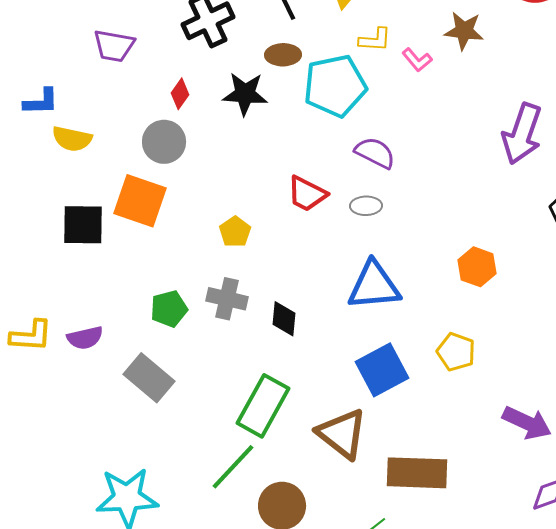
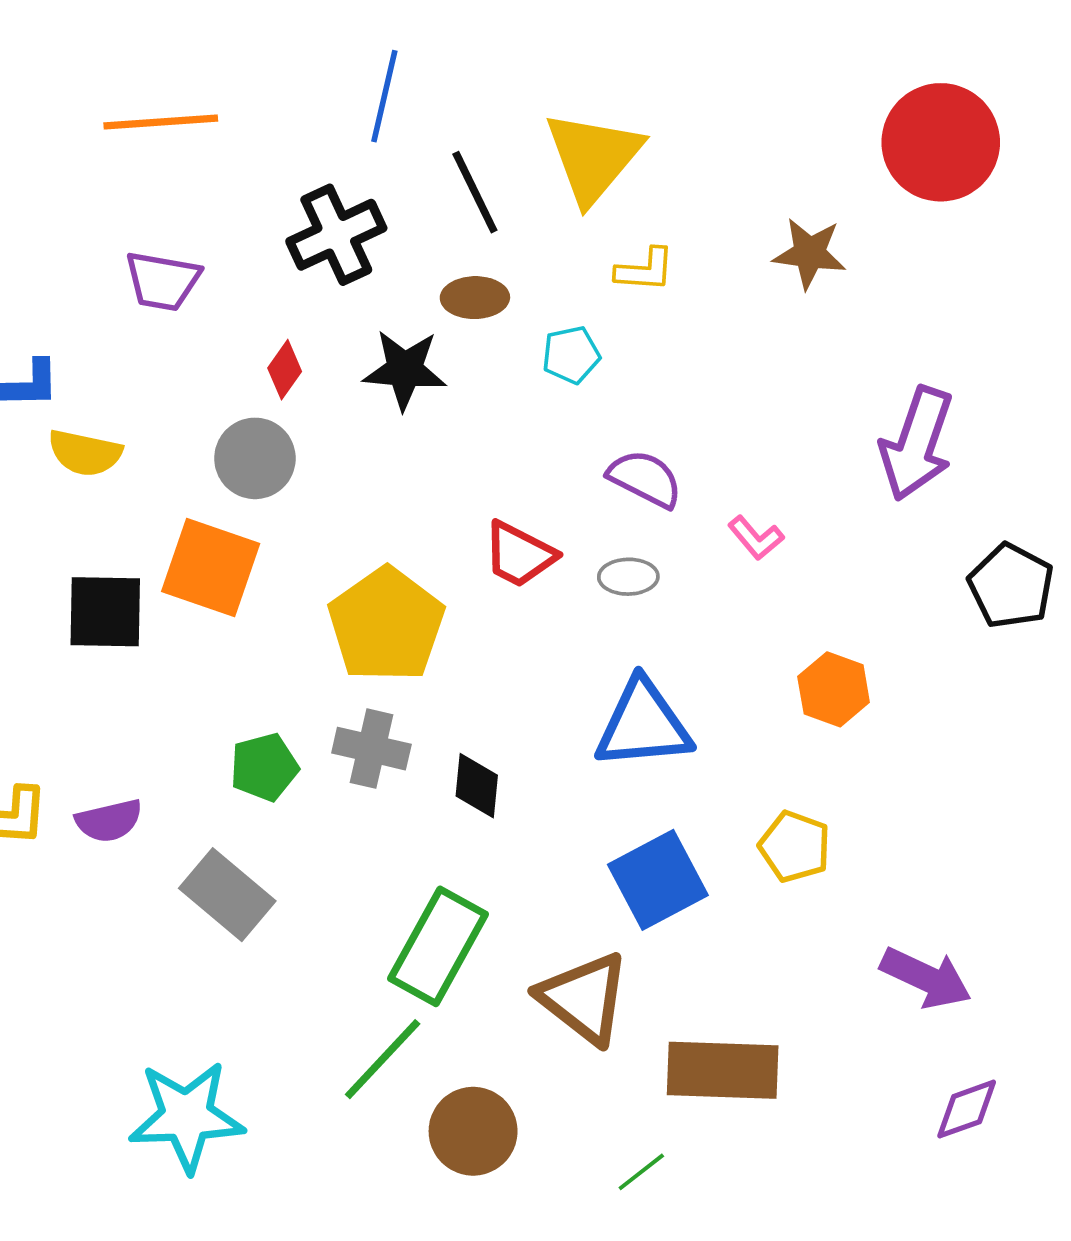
pink L-shape: (417, 60) -> (756, 538), moved
cyan pentagon: (335, 86) -> (571, 355), size x0.5
yellow pentagon: (235, 232) -> (386, 625), size x2.0

